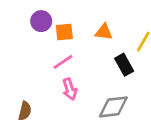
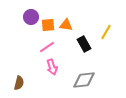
orange triangle: (104, 32) -> (66, 25), moved
black rectangle: (124, 65) -> (84, 44), moved

